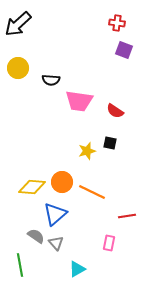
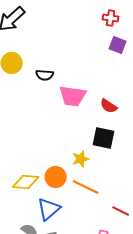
black square: (110, 143) -> (104, 138), size x1.6
yellow star: (87, 151) -> (81, 159), moved
red line: (127, 216) -> (121, 211), turned 36

